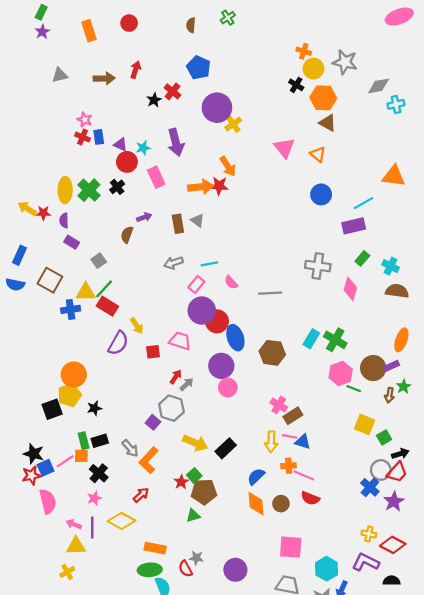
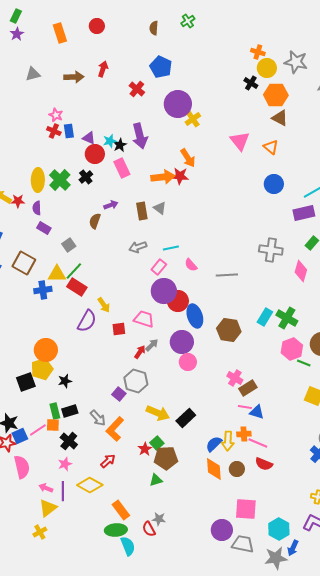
black star: (154, 100) -> (120, 145), moved
gray arrow: (187, 384) -> (152, 345), moved
yellow arrow: (271, 442) -> (228, 441), moved
yellow triangle: (76, 546) -> (48, 508), turned -36
orange rectangle: (155, 548) -> (121, 510), turned 42
purple circle: (235, 570) -> (222, 530), moved

